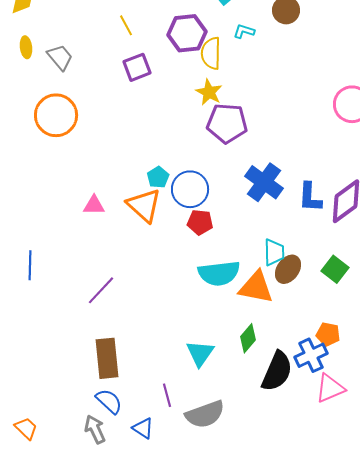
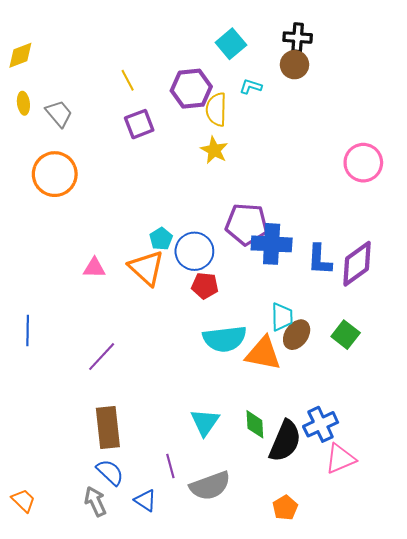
purple pentagon: (227, 123) -> (247, 224), moved
blue cross: (264, 182) -> (272, 244), turned -33
orange pentagon: (328, 334) -> (285, 508), moved, turned 30
green diamond: (248, 338) -> (255, 424), moved, turned -44

